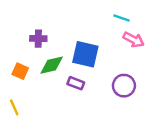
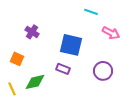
cyan line: (122, 18) -> (91, 12), moved
purple cross: (38, 39) -> (32, 32), turned 32
green diamond: (52, 65) -> (35, 82), moved

